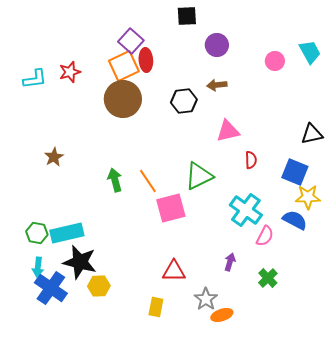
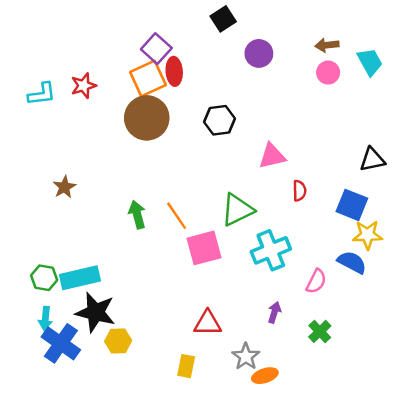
black square: (187, 16) -> (223, 19), turned -30
brown arrow: (217, 85) -> (327, 45), moved
cyan cross: (246, 210) -> (271, 250), moved, turned 32

